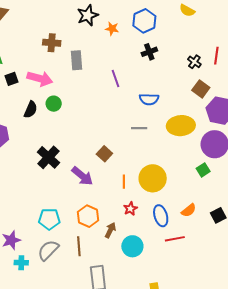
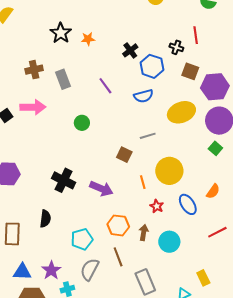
blue hexagon: (144, 21) -> (152, 66), moved
green circle: (54, 104) -> (82, 123), moved
black semicircle: (31, 110) -> (45, 219), moved
gray line: (139, 128) -> (148, 136), moved
brown square: (104, 154) -> (124, 155), moved
red line: (175, 239) -> (217, 232), moved

